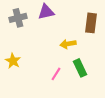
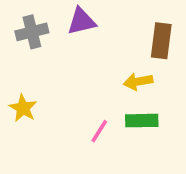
yellow arrow: (68, 44) -> (138, 82), moved
green rectangle: (80, 68) -> (142, 121), turned -66

